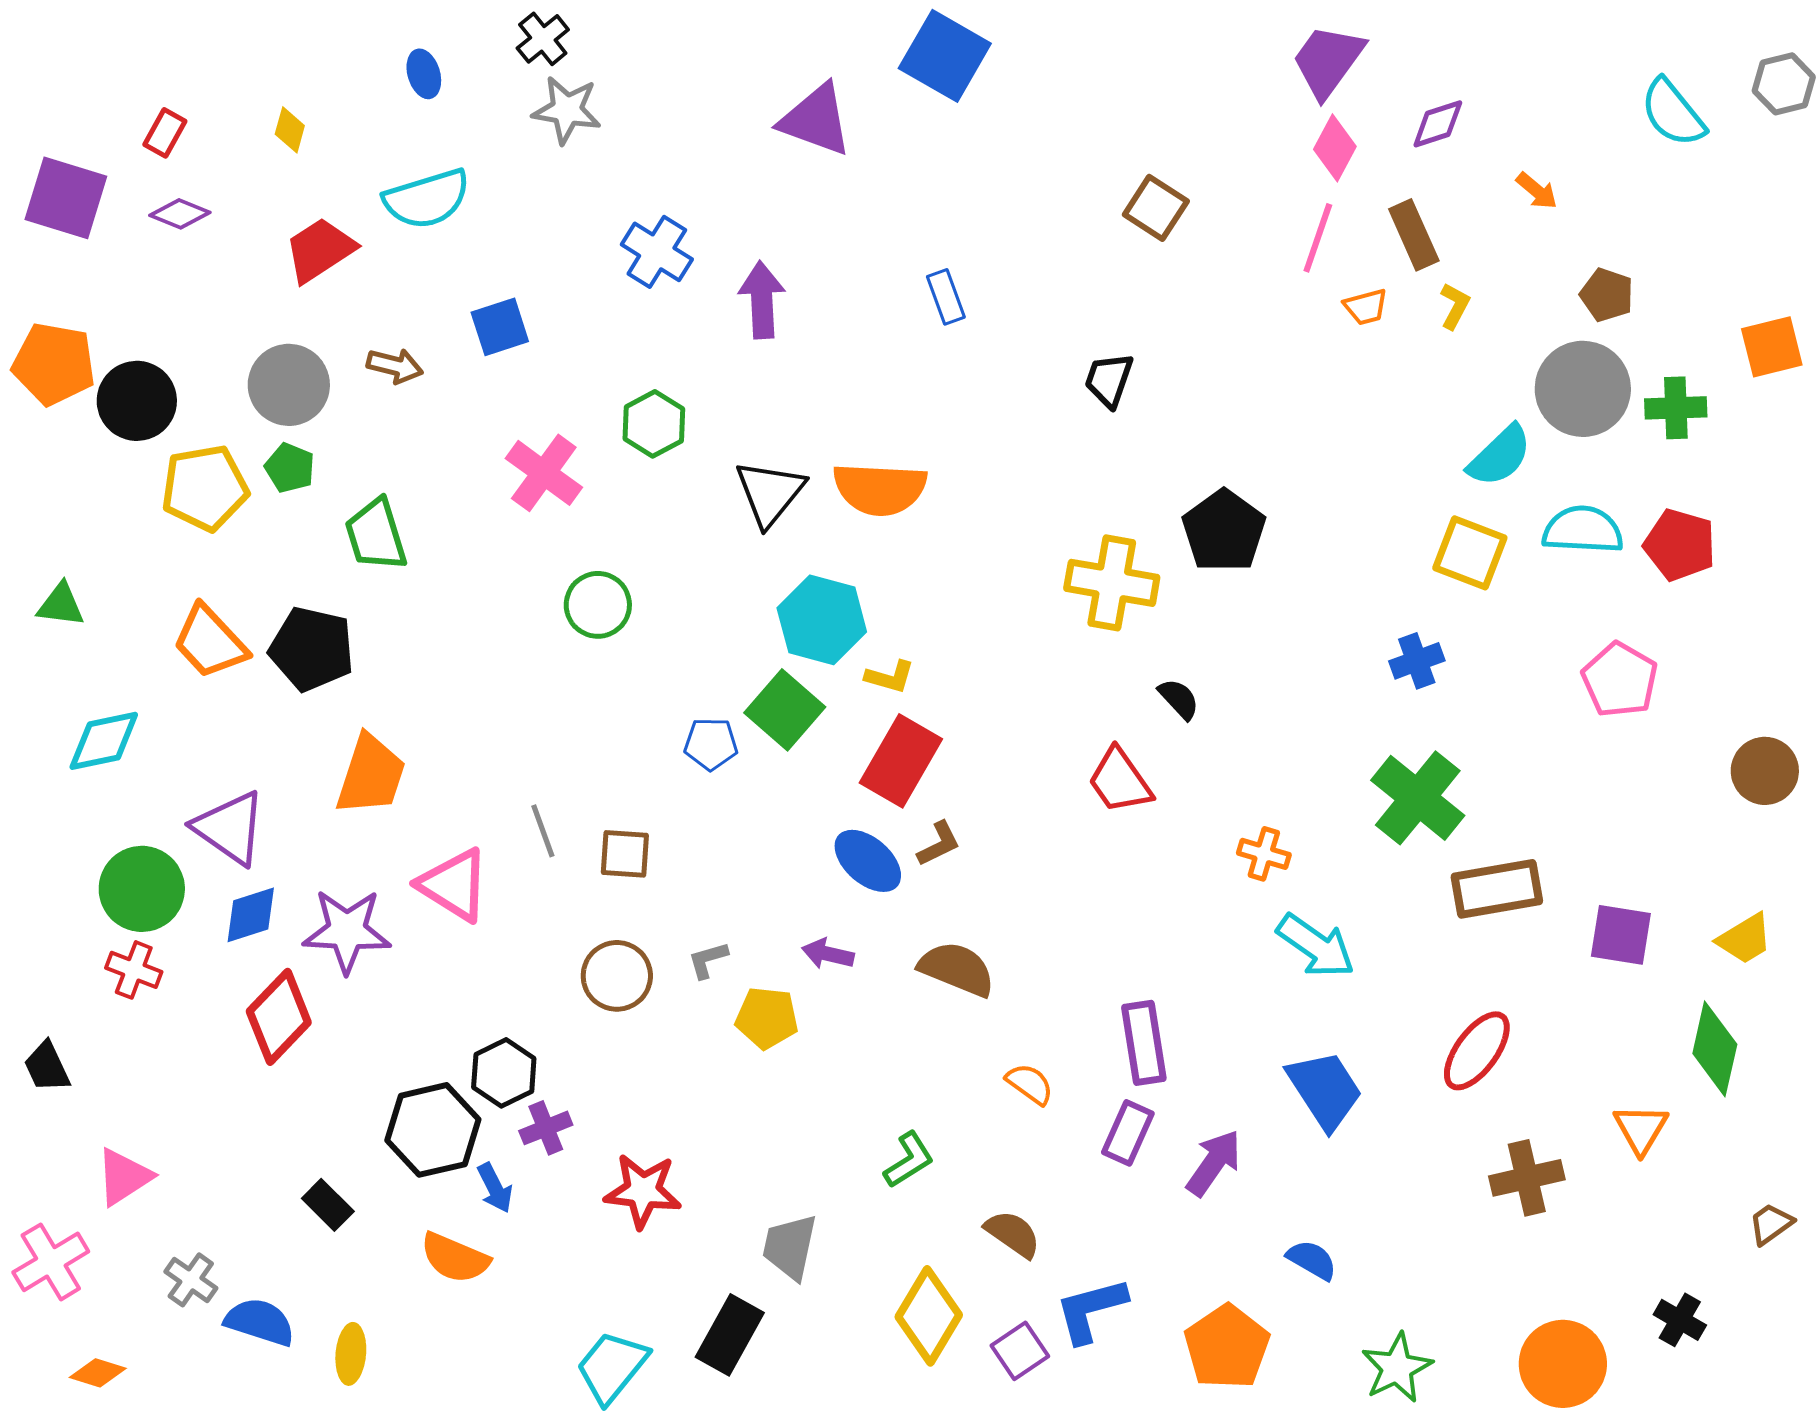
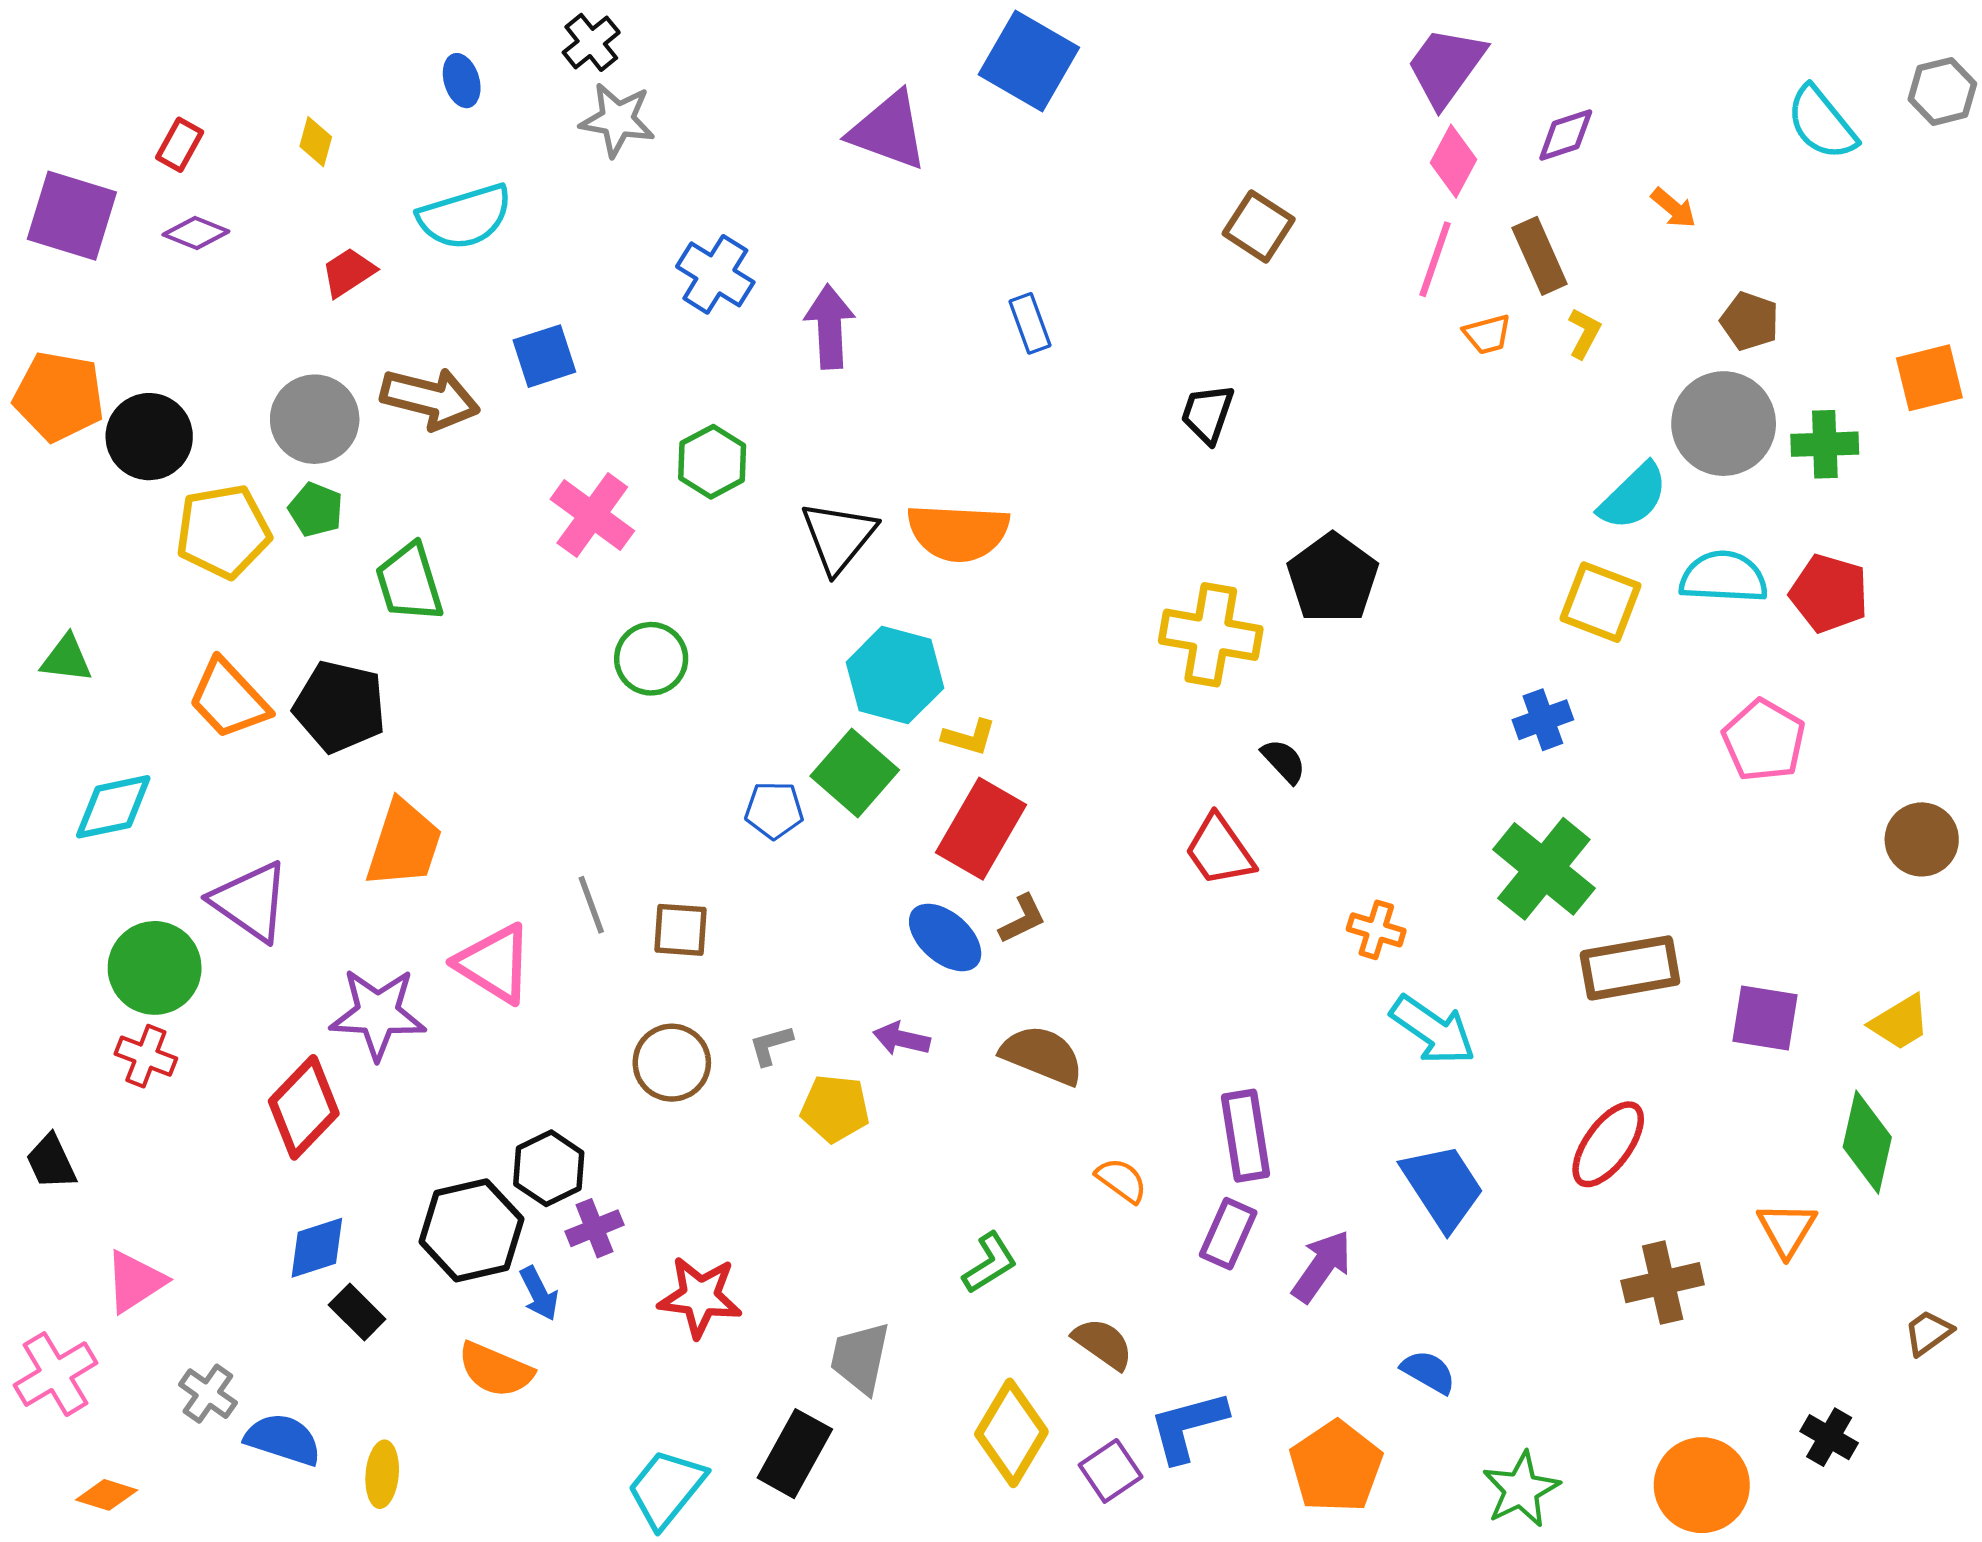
red trapezoid: (320, 250) -> (348, 272), size x0.7
brown arrow: (395, 366) -> (430, 398), size x1.6
blue diamond: (251, 915) -> (317, 1248), moved

